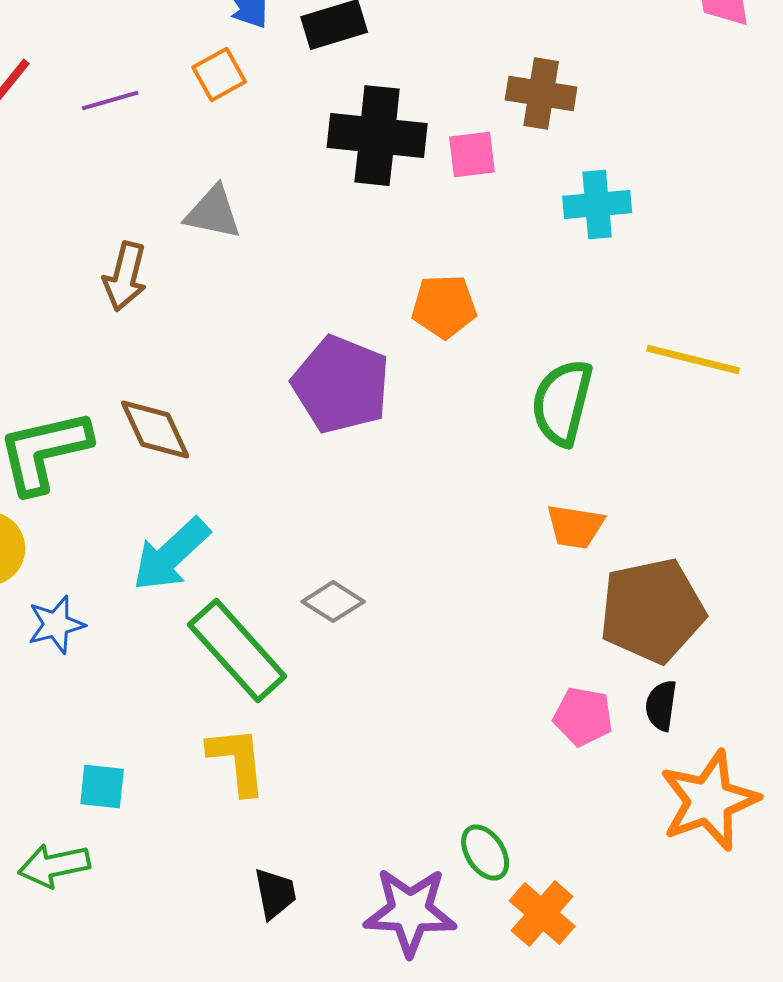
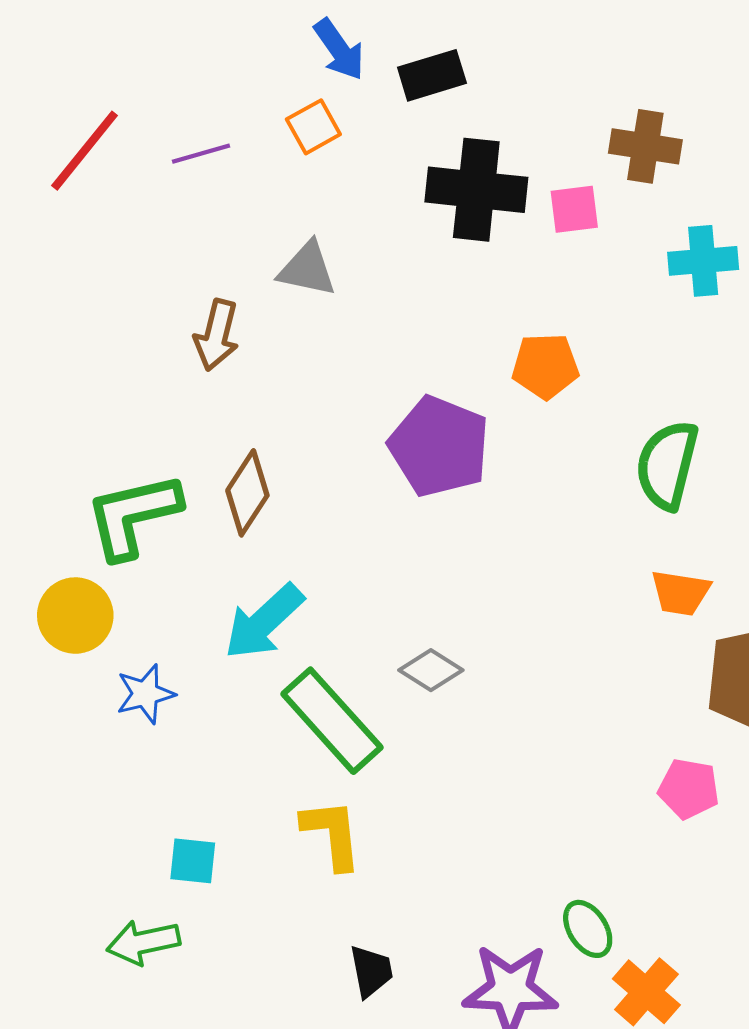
brown diamond: (155, 430) -> (247, 493), turned 58

